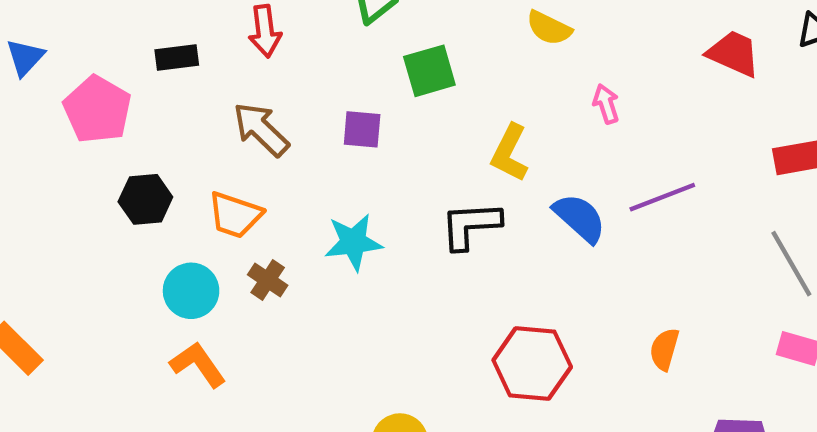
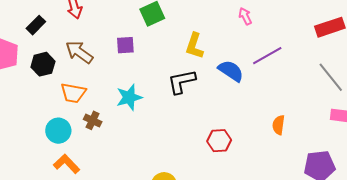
black rectangle: (177, 58) -> (36, 25), turned -30
pink arrow: (606, 104) -> (245, 16), moved
black hexagon: (145, 199) -> (43, 64), moved
red hexagon: (532, 364) -> (219, 141), size x0.7

